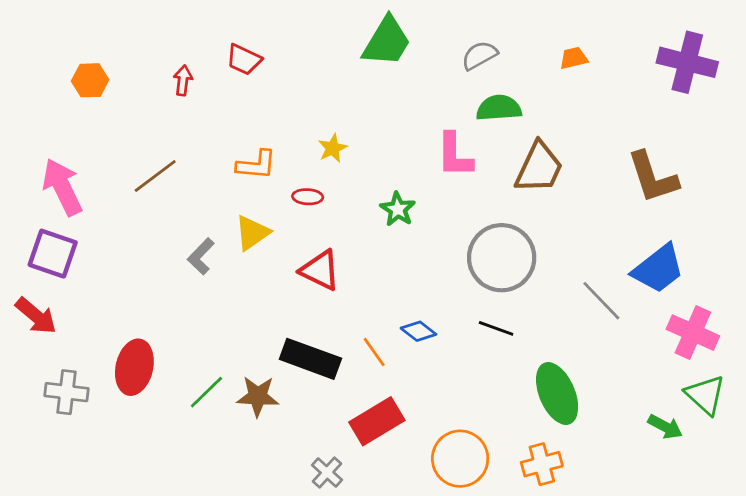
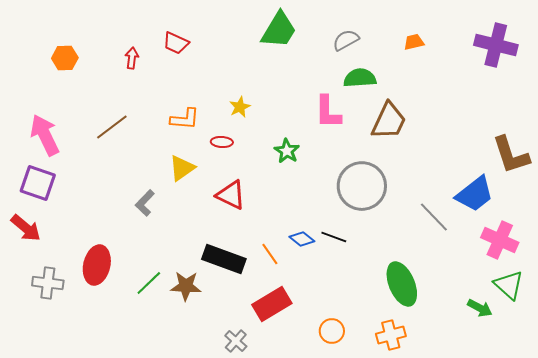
brown L-shape: (653, 177) -> (511, 155), moved
gray L-shape: (201, 256) -> (145, 203), moved
black line: (496, 328) -> (334, 237), moved
orange circle: (460, 459) -> (332, 331), size x0.6

